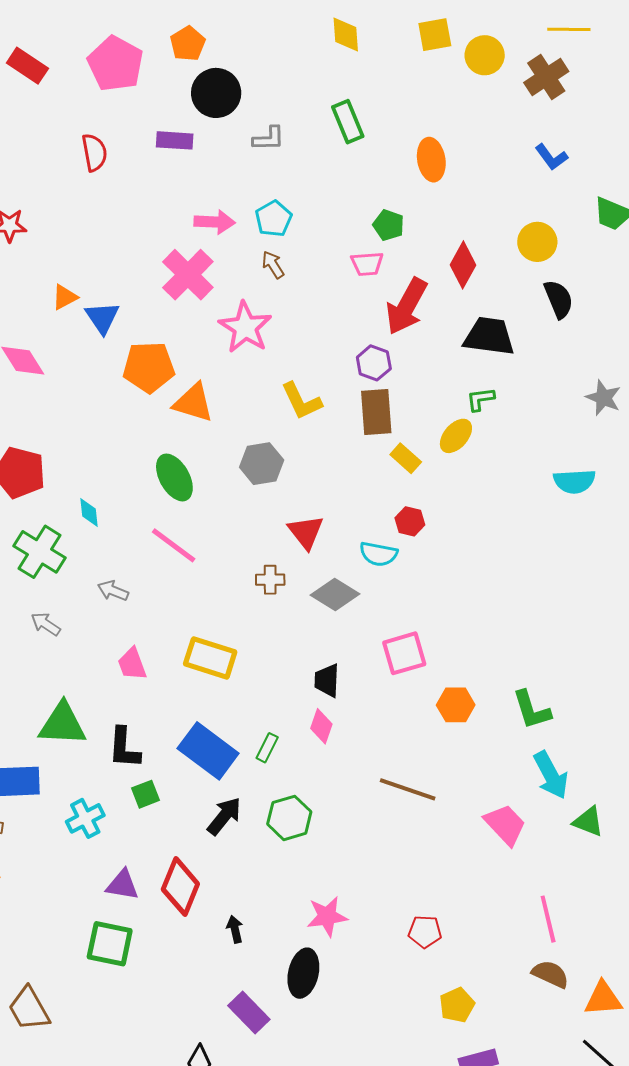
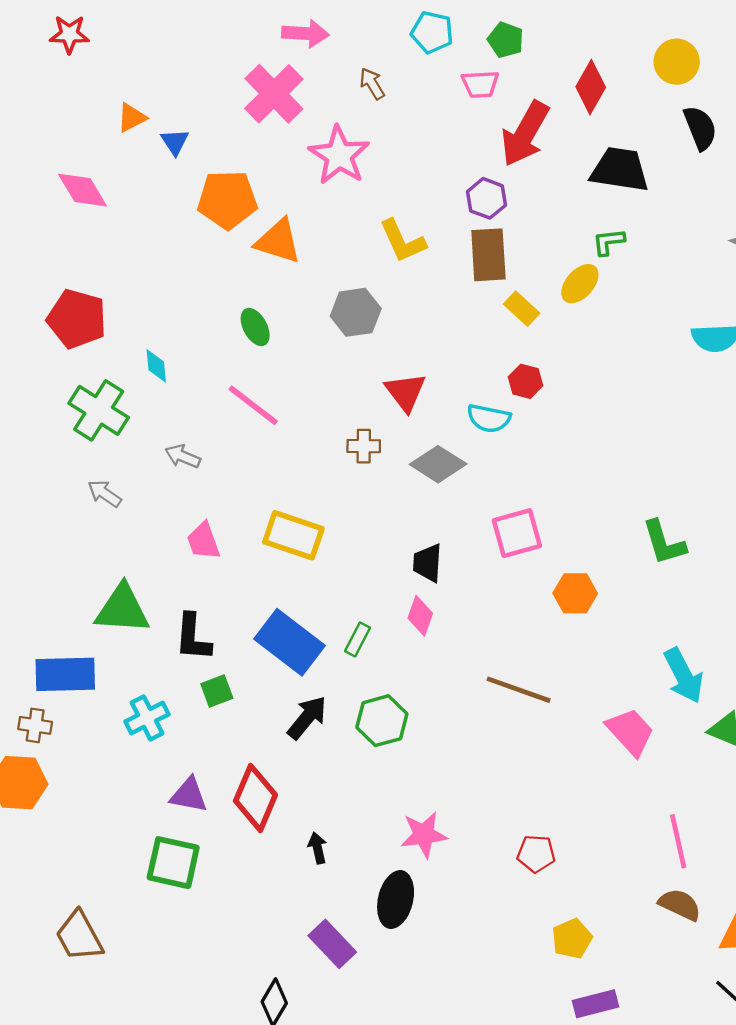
cyan pentagon: (274, 219) -> (432, 32), moved, turned -30
blue triangle: (102, 318) -> (175, 142), size x0.7
green ellipse: (174, 477) -> (255, 327), size x0.7
green L-shape: (532, 710) -> (664, 543), moved

